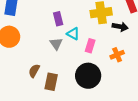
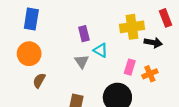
pink rectangle: (90, 46) -> (130, 67), moved
brown semicircle: (34, 71) -> (39, 81), moved

